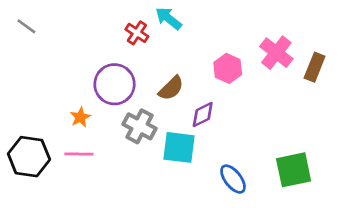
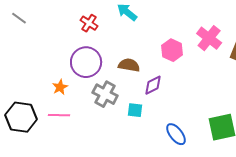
red cross: (137, 33) -> (89, 23), moved
brown semicircle: (171, 88) -> (129, 65), turned -125
cyan square: (179, 147) -> (135, 110), size x0.6

